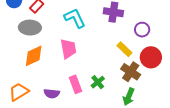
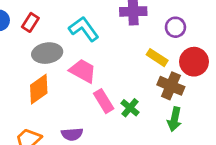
gray ellipse: (30, 28) -> (47, 53), moved
pink trapezoid: (68, 49) -> (83, 71), turned -40
pink rectangle: (75, 84) -> (104, 101), moved

